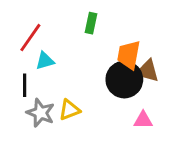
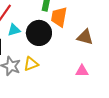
orange trapezoid: (129, 55) -> (59, 17), moved
black circle: (124, 80) -> (39, 33), moved

